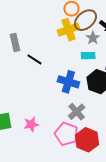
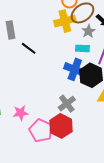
blue cross: (68, 82) -> (75, 69), moved
pink pentagon: (66, 134) -> (41, 131), moved
red hexagon: (87, 140) -> (61, 126), moved

